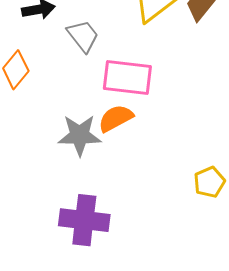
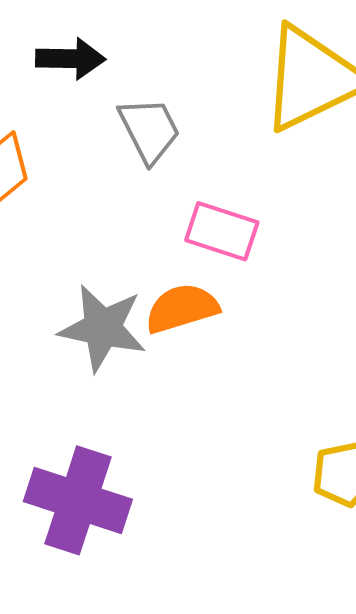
pink rectangle: (127, 77) -> (222, 231), size x0.7

